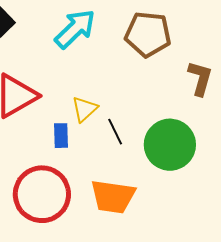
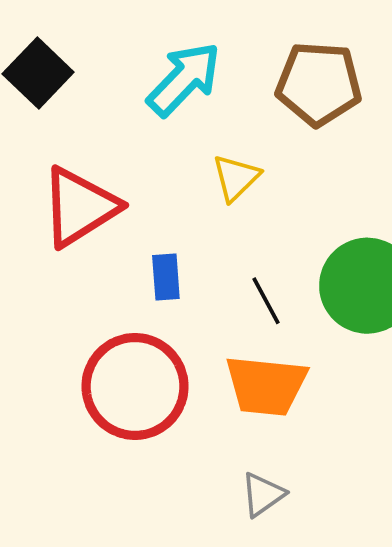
yellow triangle: (85, 109) -> (236, 178), moved
black line: (115, 132) -> (266, 301), moved

